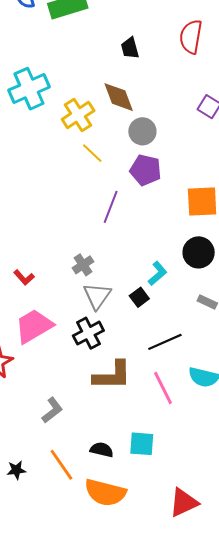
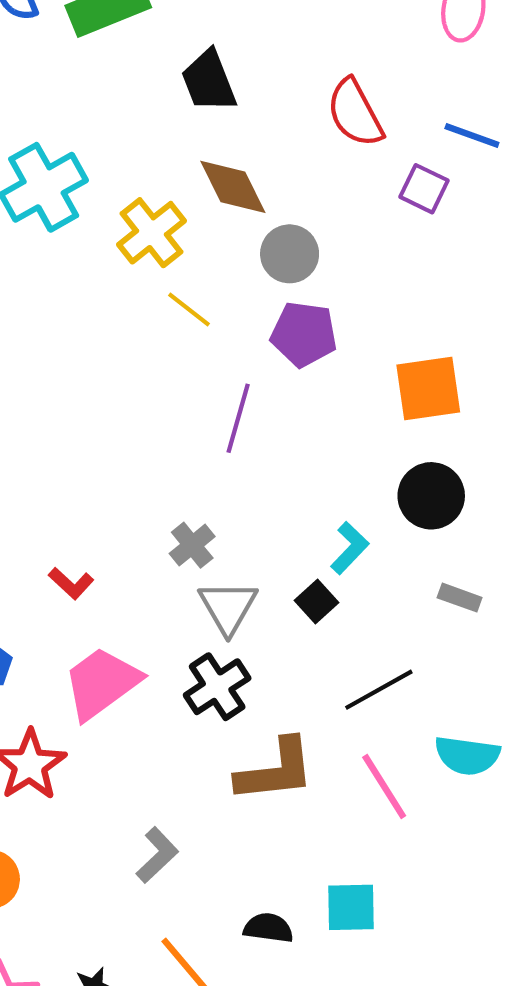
red semicircle: (191, 37) -> (355, 113), moved, turned -32
black trapezoid: (130, 48) -> (209, 81), moved, size x1.4

